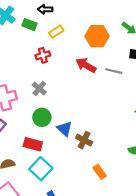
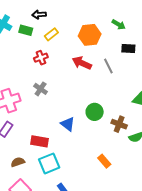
gray line: (114, 71) -> (108, 66), turned 56
green circle: (42, 117) -> (95, 112), moved
brown cross: (84, 140) -> (119, 124), moved
cyan square: (41, 169) -> (49, 163), turned 30

